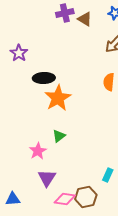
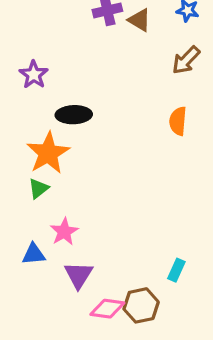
orange star: (58, 98) -> (48, 153), moved
green triangle: (59, 136) -> (38, 188), moved
blue triangle: (13, 199) -> (34, 254), moved

